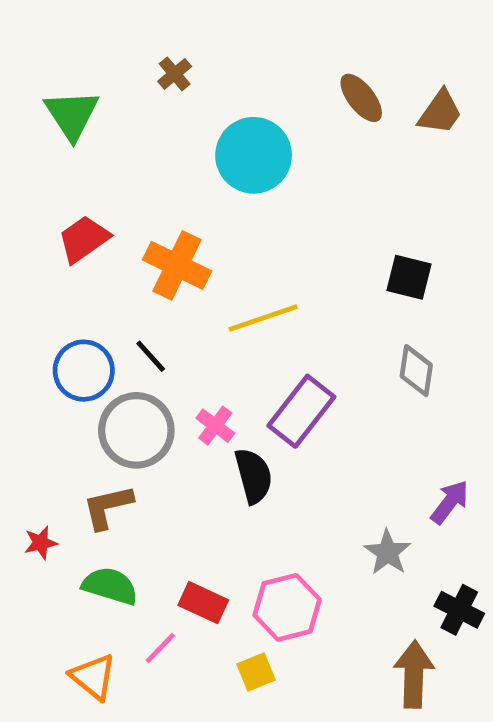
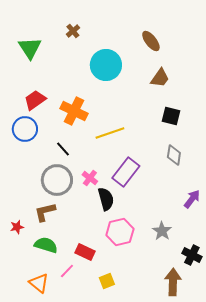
brown trapezoid: (440, 112) -> (160, 78), moved
blue circle: (84, 371) -> (25, 129), moved
purple arrow: (450, 502) -> (192, 199), moved
pink hexagon: (287, 607) -> (120, 232), moved

